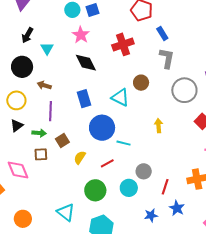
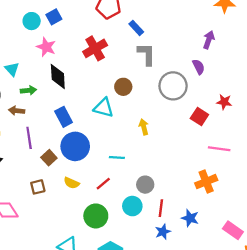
black diamond: (86, 63) -> (58, 77), turned 35
yellow arrow: (159, 126) -> (144, 127), moved
blue circle: (102, 128) -> (75, 146), moved
green arrow: (39, 133) -> (28, 90), moved
brown square: (62, 141) -> (49, 158), moved
brown square: (41, 154) -> (38, 187), moved
yellow semicircle: (80, 157) -> (71, 183), turned -88
red line: (165, 187) -> (161, 208), moved

